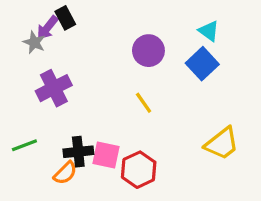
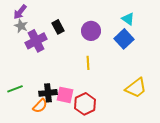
black rectangle: (65, 18) -> (58, 27), moved
purple arrow: (47, 28) -> (20, 12), moved
purple cross: (54, 88) -> (36, 41), moved
yellow line: (144, 103) -> (88, 63), turned 32

